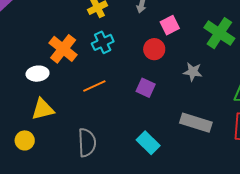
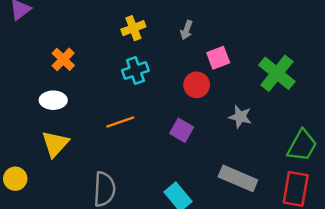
orange cross: (63, 49) -> (63, 59), moved, size x0.7
yellow triangle: (43, 109) -> (55, 144), turned -40
yellow circle: (25, 140) -> (15, 179), moved

